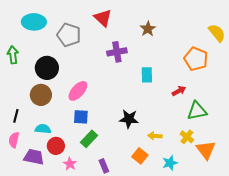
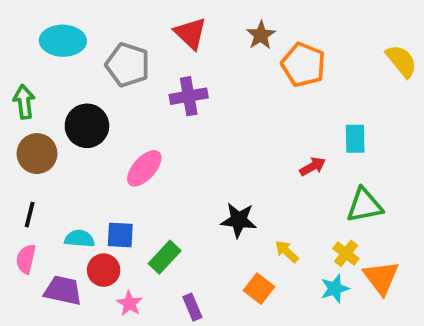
brown star: (148, 29) -> (261, 35), moved
purple cross: (117, 52) -> (189, 96), moved
orange pentagon: (196, 59) -> (303, 65), moved
cyan rectangle: (147, 75) -> (355, 139), moved
red arrow: (179, 91) -> (313, 166), moved
brown circle: (41, 95) -> (37, 154), moved
blue square: (81, 117) -> (120, 235), moved
yellow arrow: (155, 136) -> (287, 252), turned 40
cyan star: (170, 163) -> (335, 289), moved

